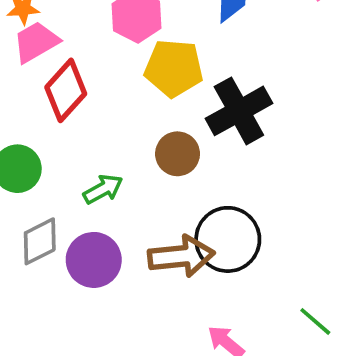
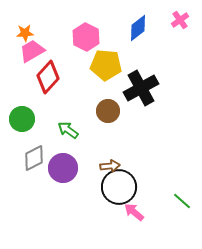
green arrow: (103, 189) -> (68, 130), turned -115
black circle: (228, 239) -> (119, 187), moved
brown arrow: (181, 256) -> (110, 166), size x0.6

